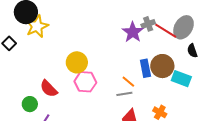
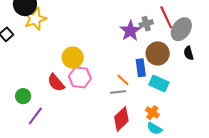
red line: (166, 31) -> (166, 17), moved, turned 30
brown circle: (162, 66) -> (158, 53), moved
cyan rectangle: (181, 79) -> (159, 83), moved
red semicircle: (49, 89) -> (56, 83), moved

